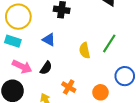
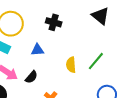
blue triangle: (49, 40) -> (38, 50), turned -40

